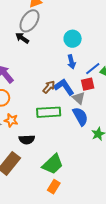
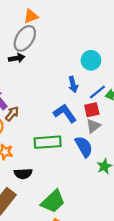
black arrow: (22, 38) -> (17, 58), turned 136
cyan circle: (73, 39) -> (91, 60), moved
brown arrow: (49, 87) -> (12, 114), moved
gray triangle: (79, 98) -> (93, 126), moved, turned 40

